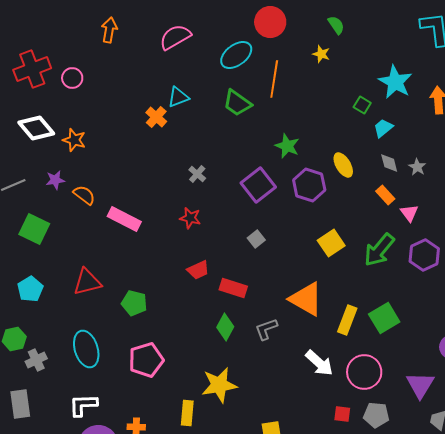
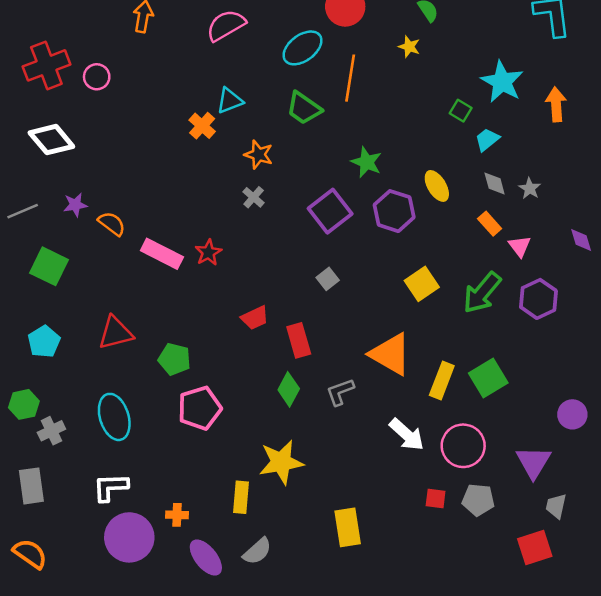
orange star: (74, 140) -> (259, 155), moved
red star: (190, 218) -> (208, 252), moved, turned 30
red rectangle: (233, 288) -> (299, 340), turned 56
pink pentagon: (146, 360) -> (200, 408), moved

